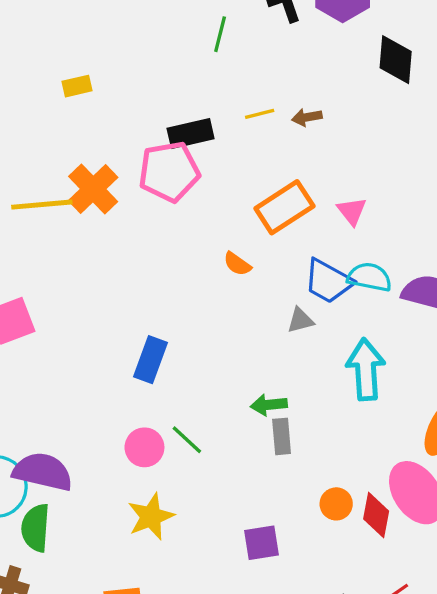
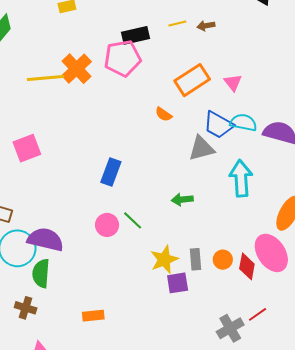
gray triangle: (300, 320) -> (202, 148), size x1.6
gray rectangle: (282, 436) -> (195, 259), moved
yellow star: (151, 517) -> (164, 260), moved

